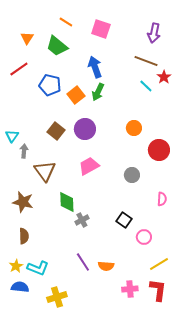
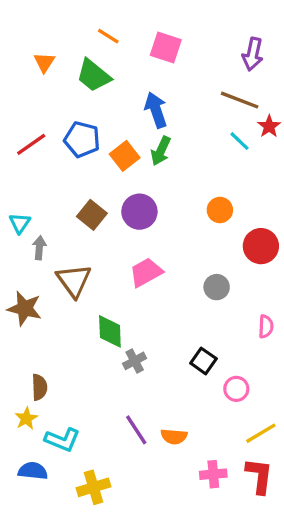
red line: (19, 69) -> (31, 144), moved
brown star: (23, 202) -> (25, 308), moved
yellow star: (16, 266) -> (26, 418), moved

